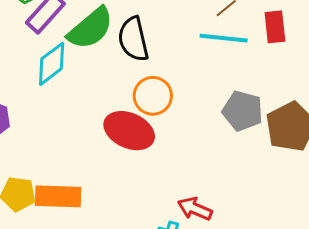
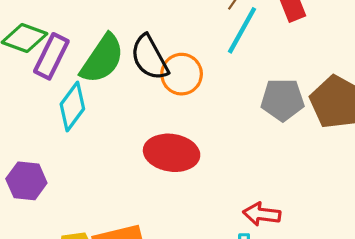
cyan line: (224, 38) -> (242, 30), turned -51
orange circle: (153, 96) -> (182, 74), moved

